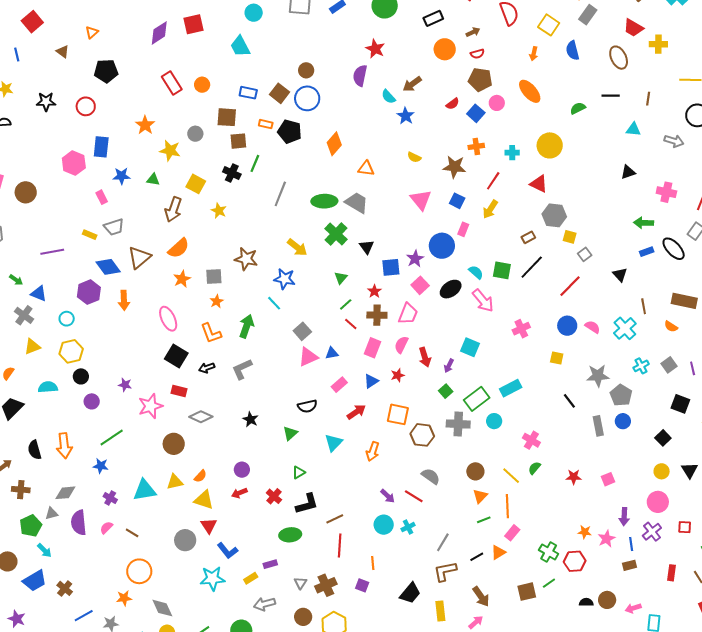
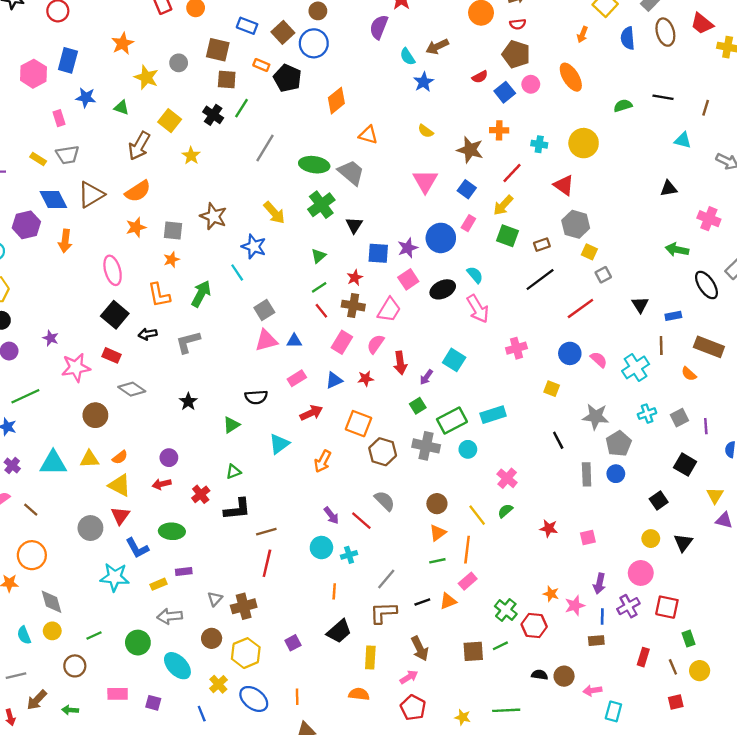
brown ellipse: (619, 58) -> (665, 32), moved
blue rectangle: (647, 252) -> (673, 316), moved
green square: (502, 270) -> (507, 236), moved
red square: (685, 527) -> (667, 607), size x1.5
green ellipse: (290, 535) -> (172, 531), moved
orange line: (373, 563) -> (334, 591), moved
purple square: (362, 585) -> (293, 643), moved, turned 32

